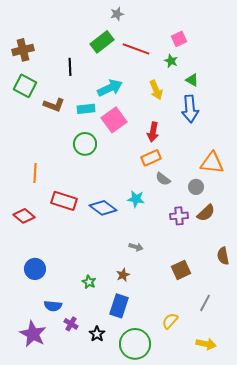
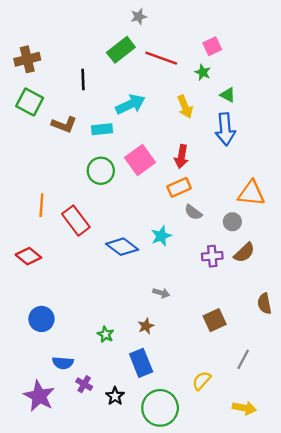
pink square: (114, 120) -> (140, 160), moved
cyan star: (136, 199) -> (161, 236), turned -30
red rectangle: (64, 201) -> (76, 221), moved, turned 35
blue rectangle: (119, 306) -> (141, 363), turned -40

